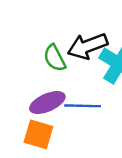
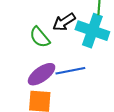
black arrow: (87, 46) -> (64, 22), size x0.7

